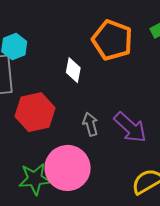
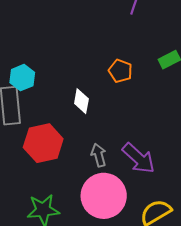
orange pentagon: (112, 40) -> (120, 71), size x0.6
pink circle: (68, 168) -> (104, 196), moved

